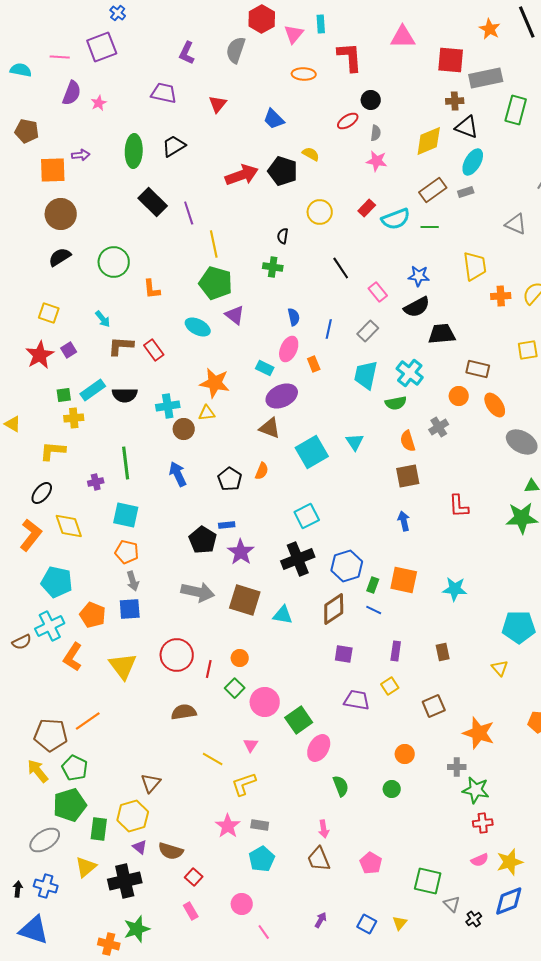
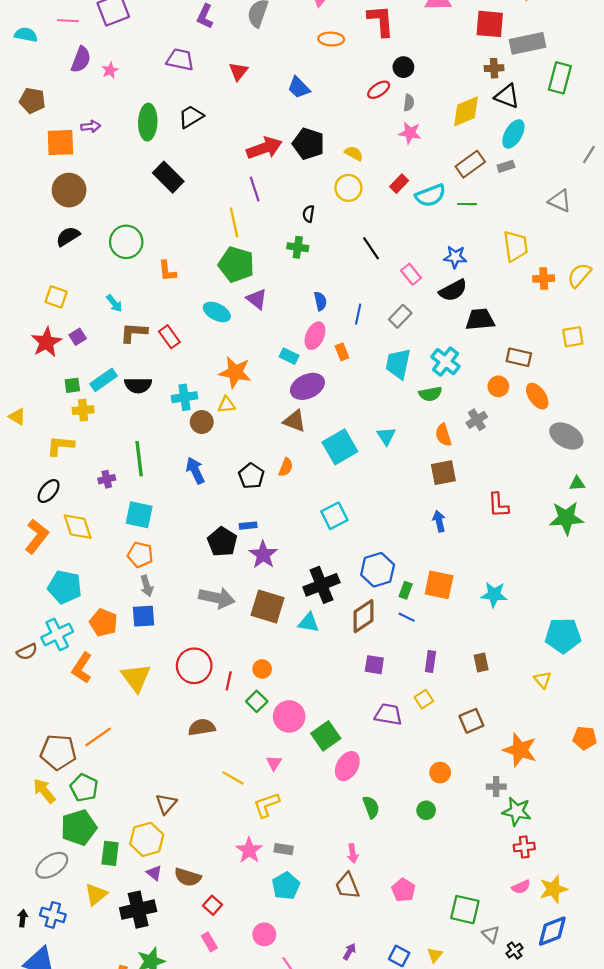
yellow semicircle: (311, 154) -> (354, 153), moved
purple line: (189, 213) -> (255, 189), moved
black cross: (298, 559) -> (321, 585), moved

